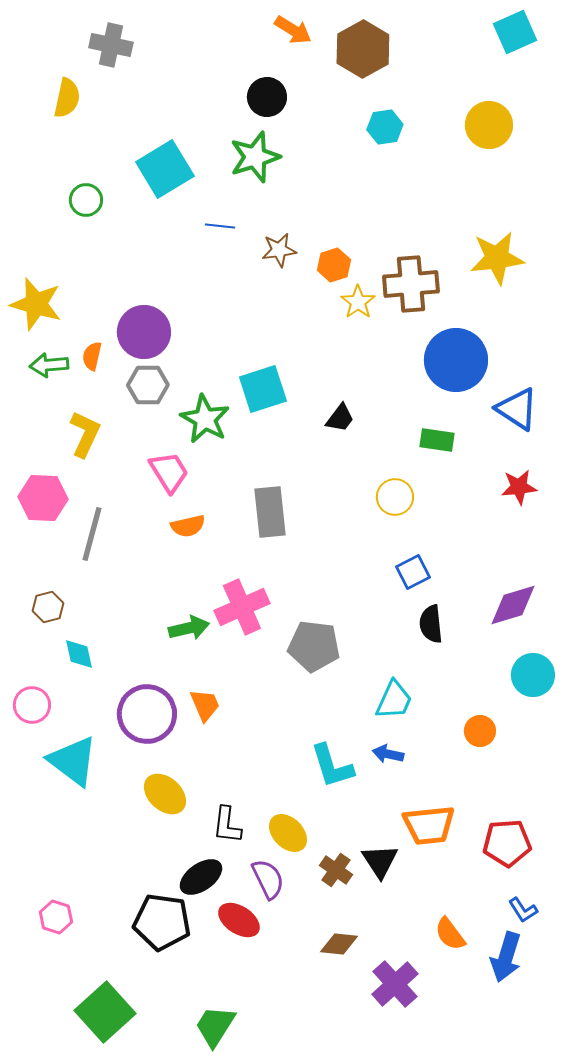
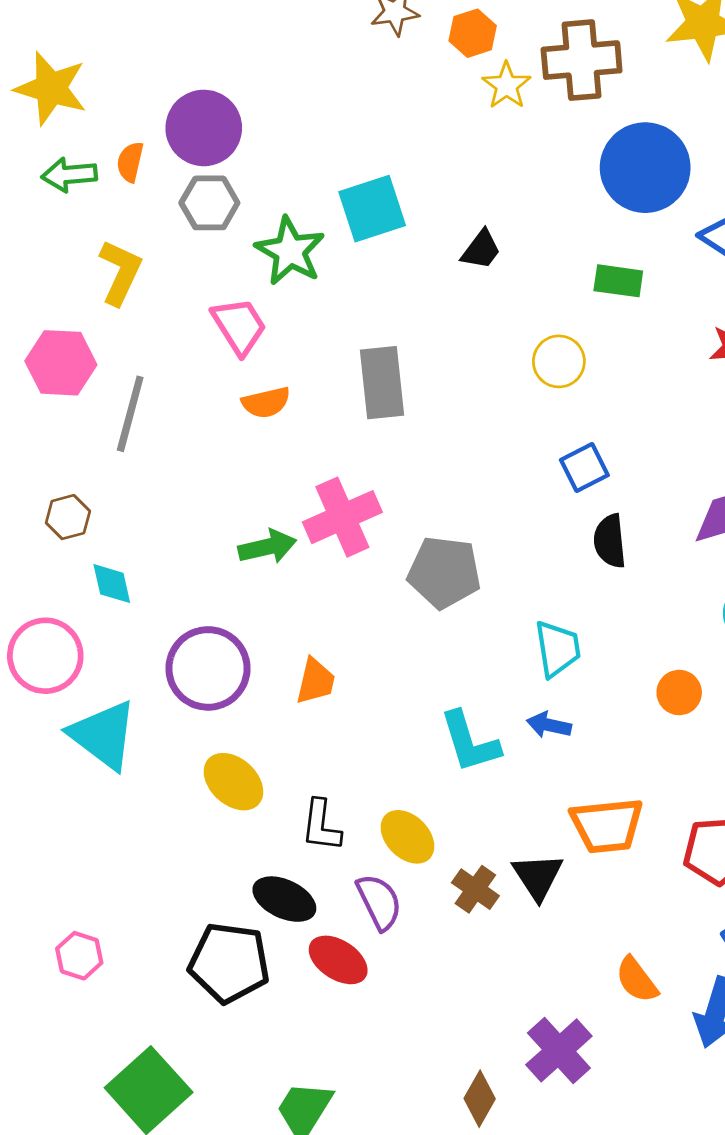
cyan trapezoid: (394, 700) -> (557, 649), turned -33
pink circle: (32, 705) -> (45, 656), size x1.4
orange trapezoid: (205, 705) -> (316, 681), moved, turned 36
black ellipse: (201, 877) -> (284, 899), turned 60
brown diamond: (339, 944) -> (480, 1099), moved, turned -66

